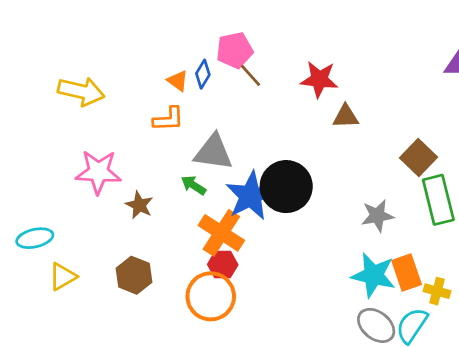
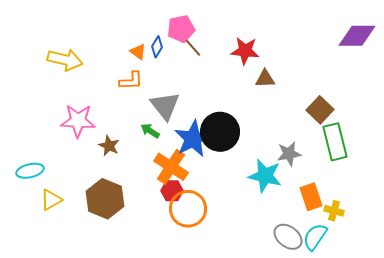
gray triangle: (213, 152) -> (165, 106), turned 44
brown hexagon: (134, 275) -> (105, 199), size x1.4
cyan star: (373, 275) -> (265, 176), moved
orange circle: (211, 296) -> (188, 209), moved

